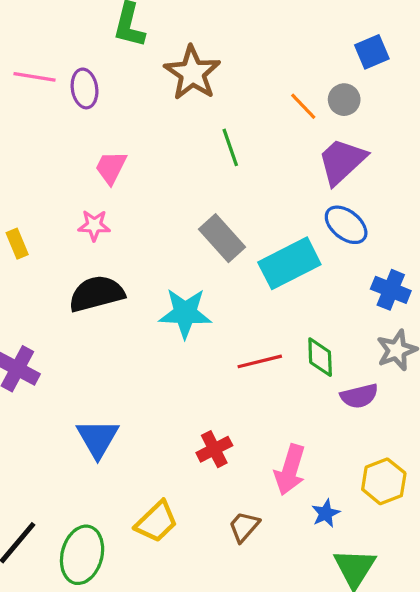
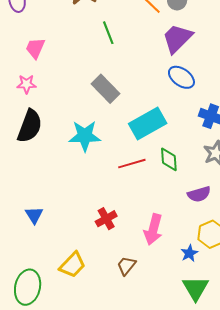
cyan rectangle: (289, 263) -> (148, 123), moved
black semicircle: (97, 294) -> (30, 126), turned 128
purple semicircle: (359, 396) -> (199, 194), moved
blue triangle: (98, 438) -> (34, 215), size x0.7
blue star: (326, 513) -> (189, 253), moved

